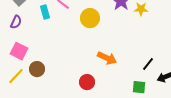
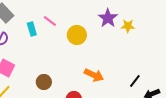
brown circle: (37, 69) -> (44, 82), moved

